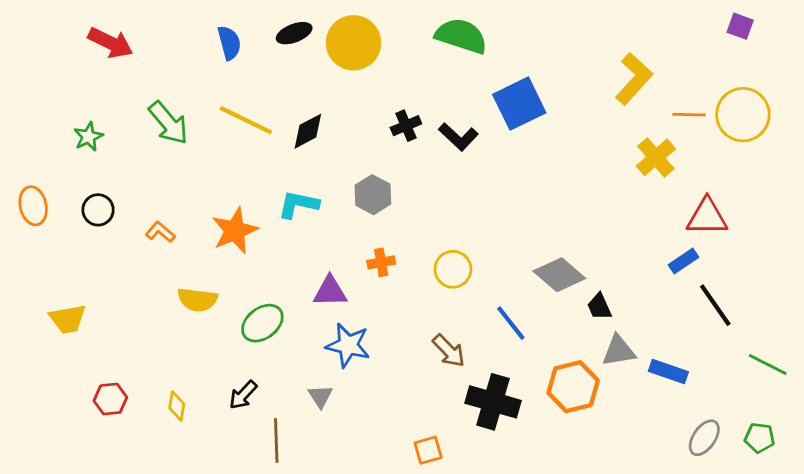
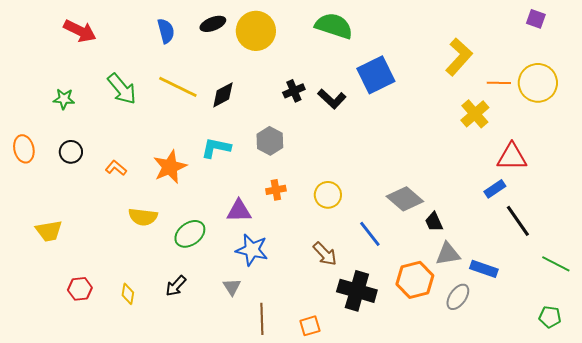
green star: (88, 137) -> (64, 99), turned 30
gray ellipse: (704, 438) -> (458, 297), moved
brown line: (276, 441) -> (262, 319), moved

